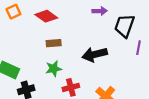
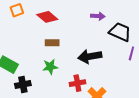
black trapezoid: (125, 26) -> (120, 32), turned 90
red cross: (71, 87) -> (77, 83), moved

